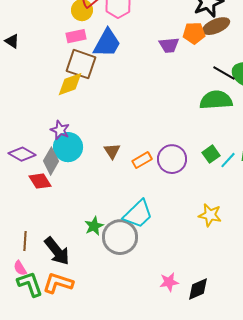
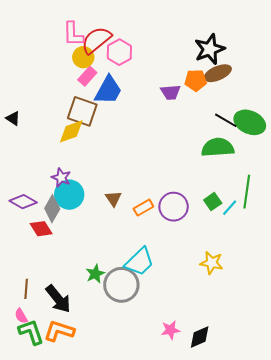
pink rectangle: (76, 36) -> (87, 76), moved, turned -36
black triangle: (12, 41) -> (13, 118), moved

